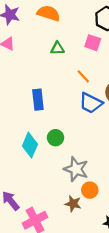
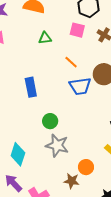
blue trapezoid: (91, 103) -> (80, 86), turned -30
cyan diamond: (30, 145) -> (18, 154), moved
gray star: (76, 169) -> (57, 145), moved

